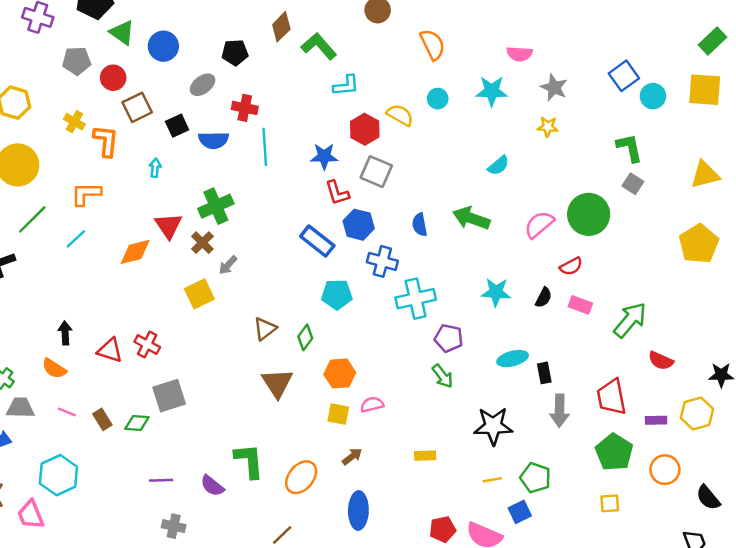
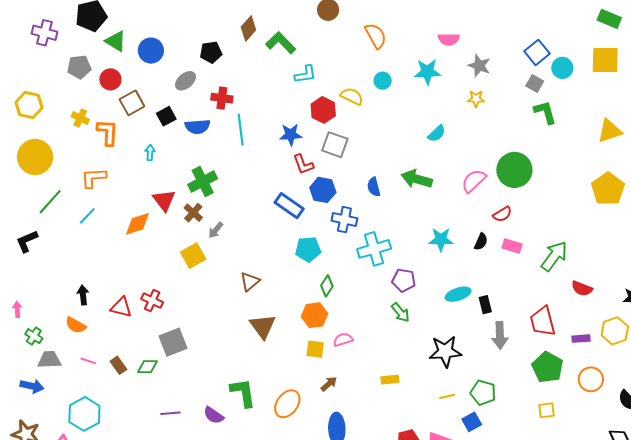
green rectangle: (712, 41) -> (609, 19), turned 70
gray square: (633, 184) -> (535, 83), moved
green diamond: (305, 337) -> (327, 286), moved

